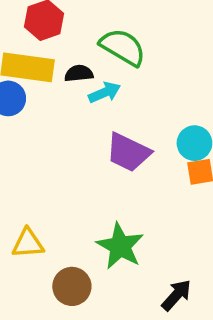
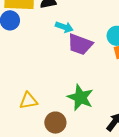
cyan arrow: (105, 92) -> (64, 27), moved, turned 48

